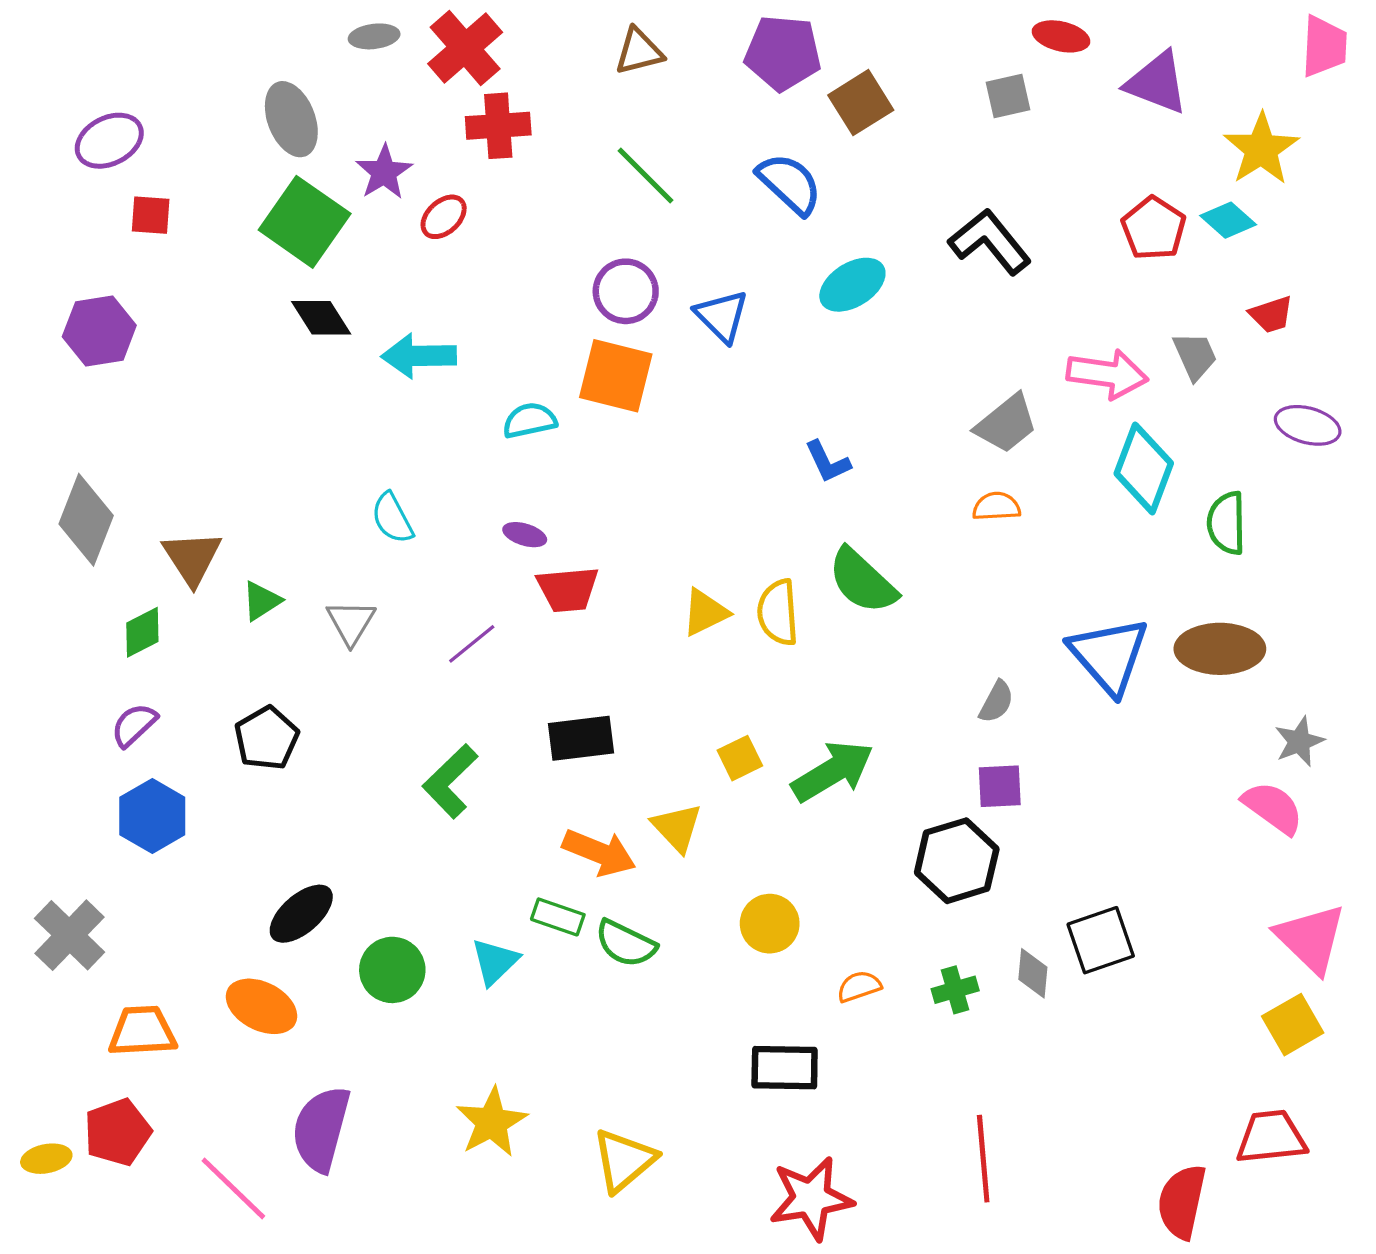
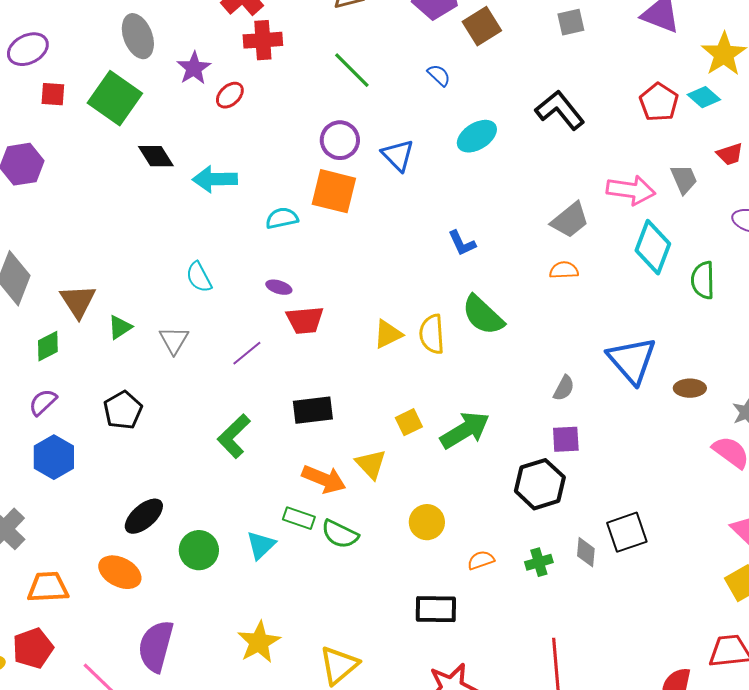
blue semicircle: (790, 184) -> (439, 75), size x0.6
green square: (305, 222) -> (115, 98), moved
brown ellipse: (1220, 649) -> (690, 388), moved, size x0.6

